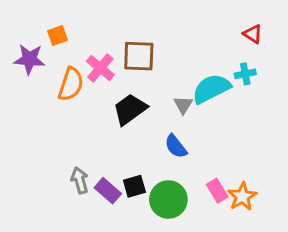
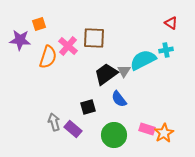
black trapezoid: (130, 109) -> (106, 74), moved
black square: (134, 186) -> (88, 107), moved
pink rectangle: (217, 191) -> (147, 129), turned -42

